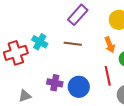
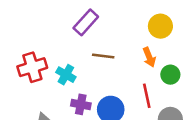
purple rectangle: (78, 15) -> (86, 22), moved
cyan cross: (40, 42) -> (66, 75), moved

